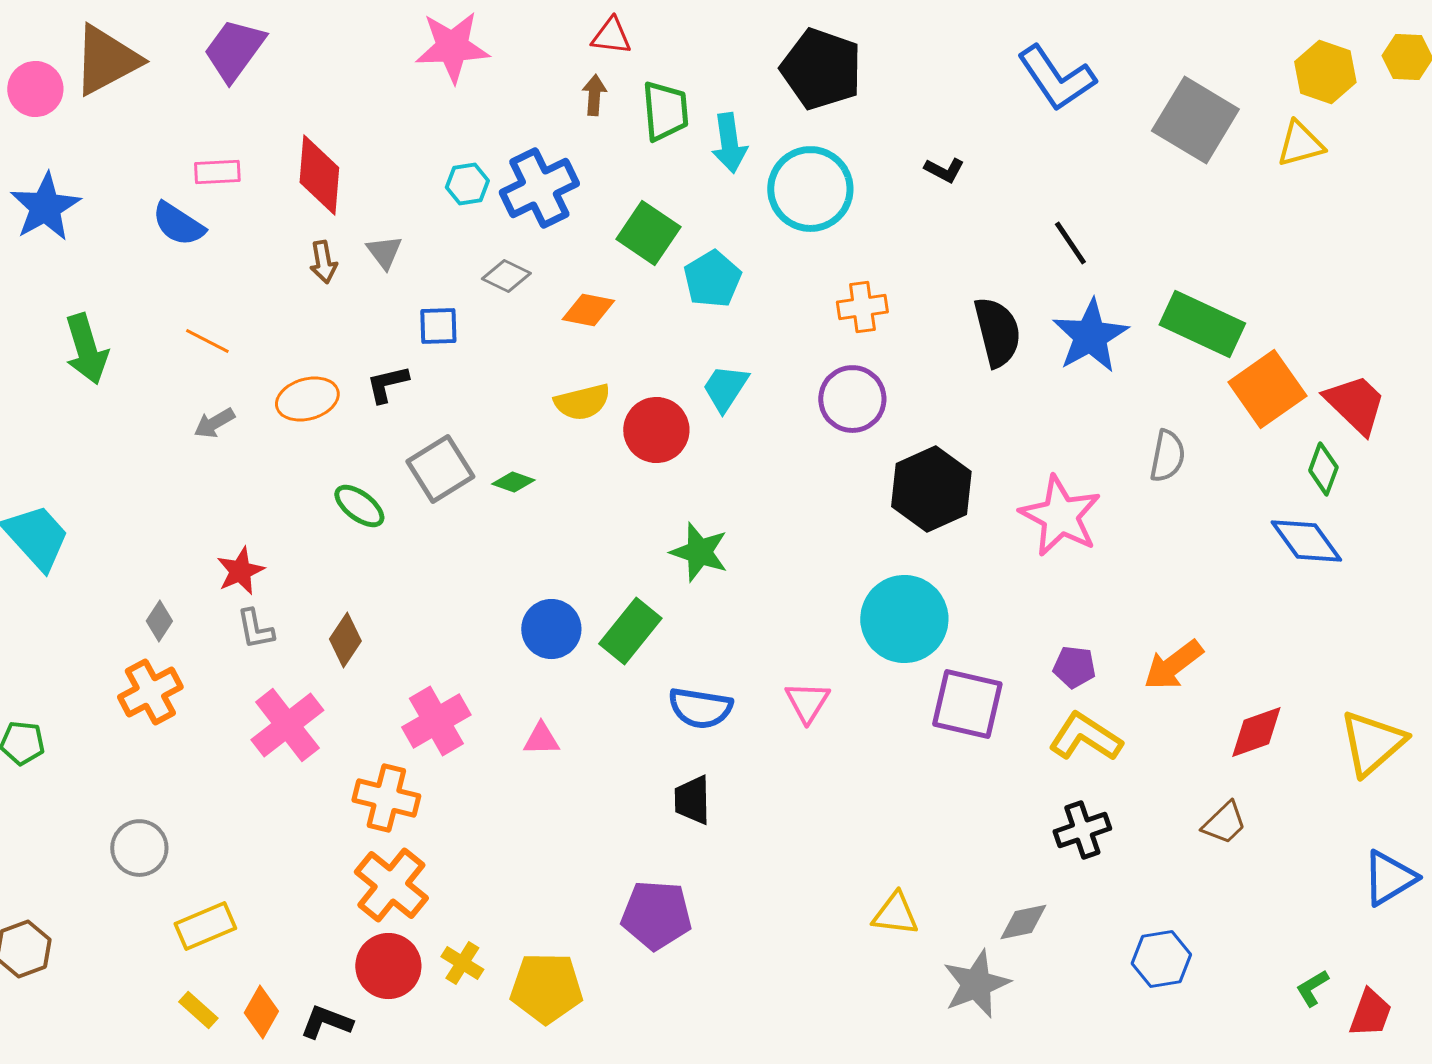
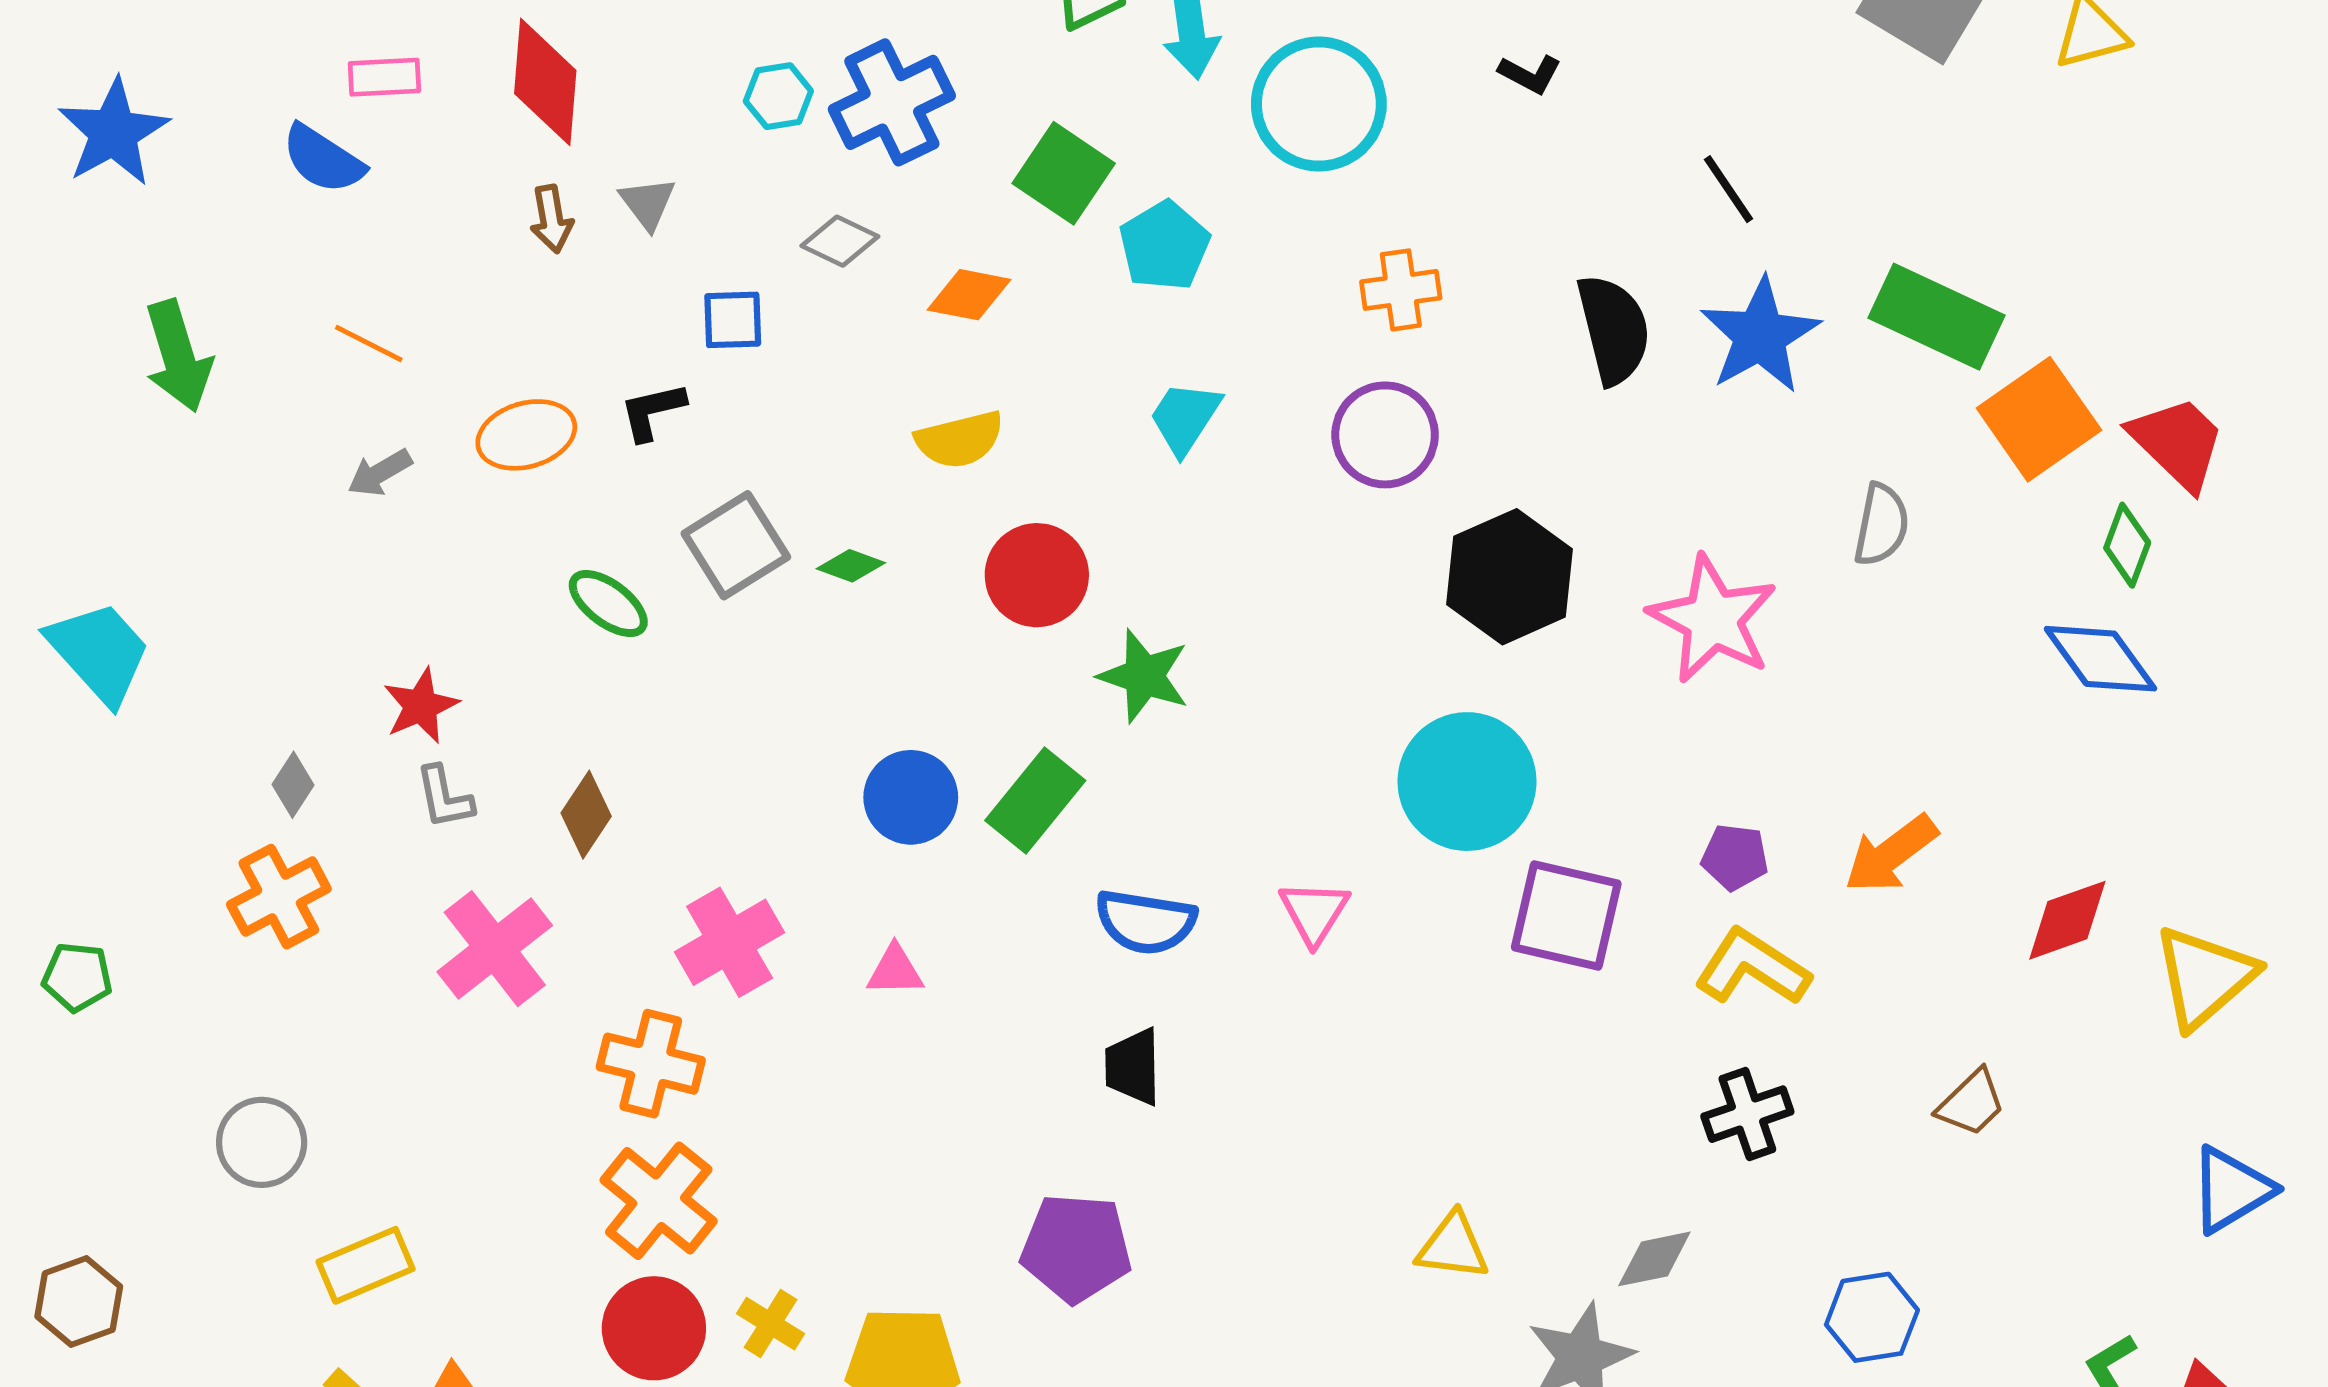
red circle: (656, 430) -> (1037, 575), moved
red diamond: (1256, 732) -> (2067, 920), moved

